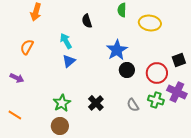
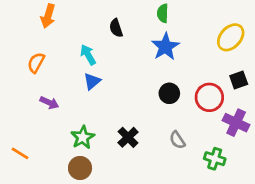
yellow ellipse: (150, 23) -> (231, 37), moved, turned -55
blue star: (117, 50) -> (165, 47), moved
purple arrow: (17, 78) -> (49, 103), moved
green cross: (156, 100) -> (215, 159), moved

